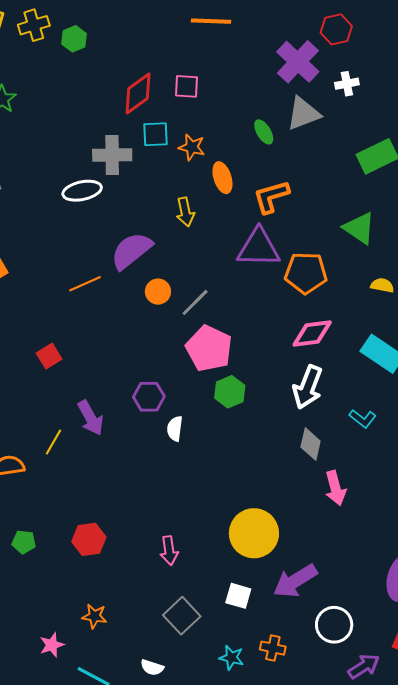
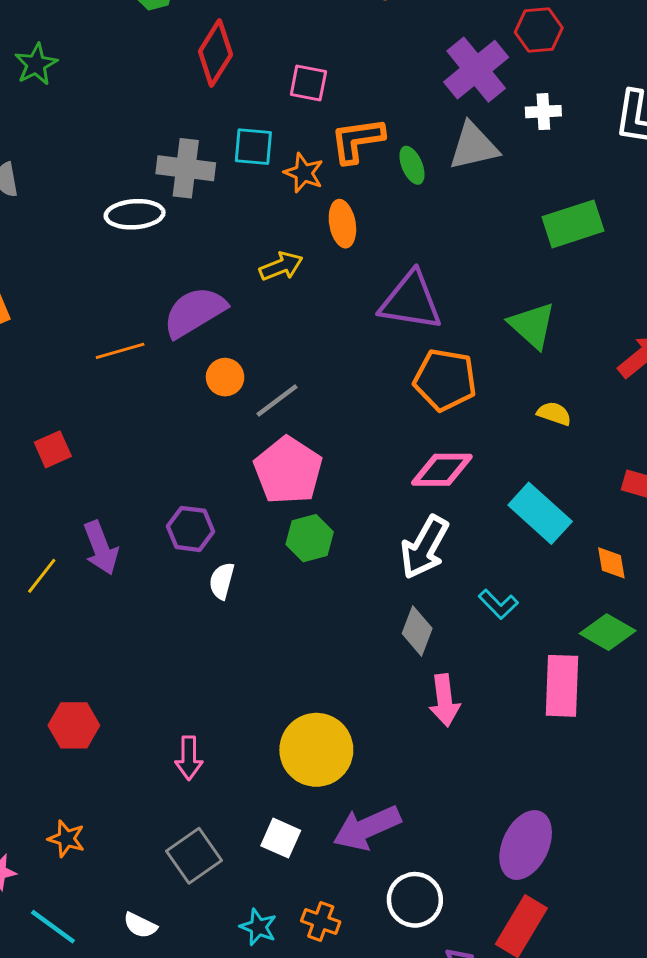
red diamond: (138, 94) -> (215, 53), moved, turned -30
orange L-shape: (271, 197) -> (357, 140), moved
yellow arrow: (185, 212) -> (281, 266), turned -108
purple triangle: (259, 248) -> (411, 301), moved

